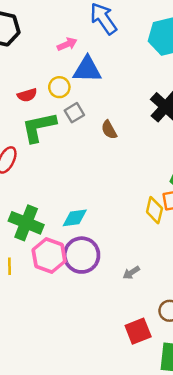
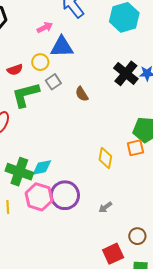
yellow diamond: (154, 210) -> (105, 158), moved
cyan diamond: (75, 218) -> (42, 167), moved

